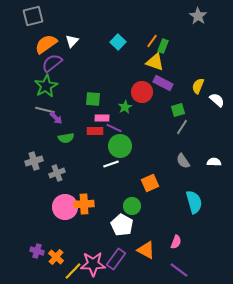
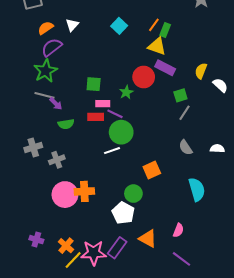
orange semicircle: (46, 44) -> (46, 28), size x0.7
orange cross: (56, 257) -> (66, 246), moved

